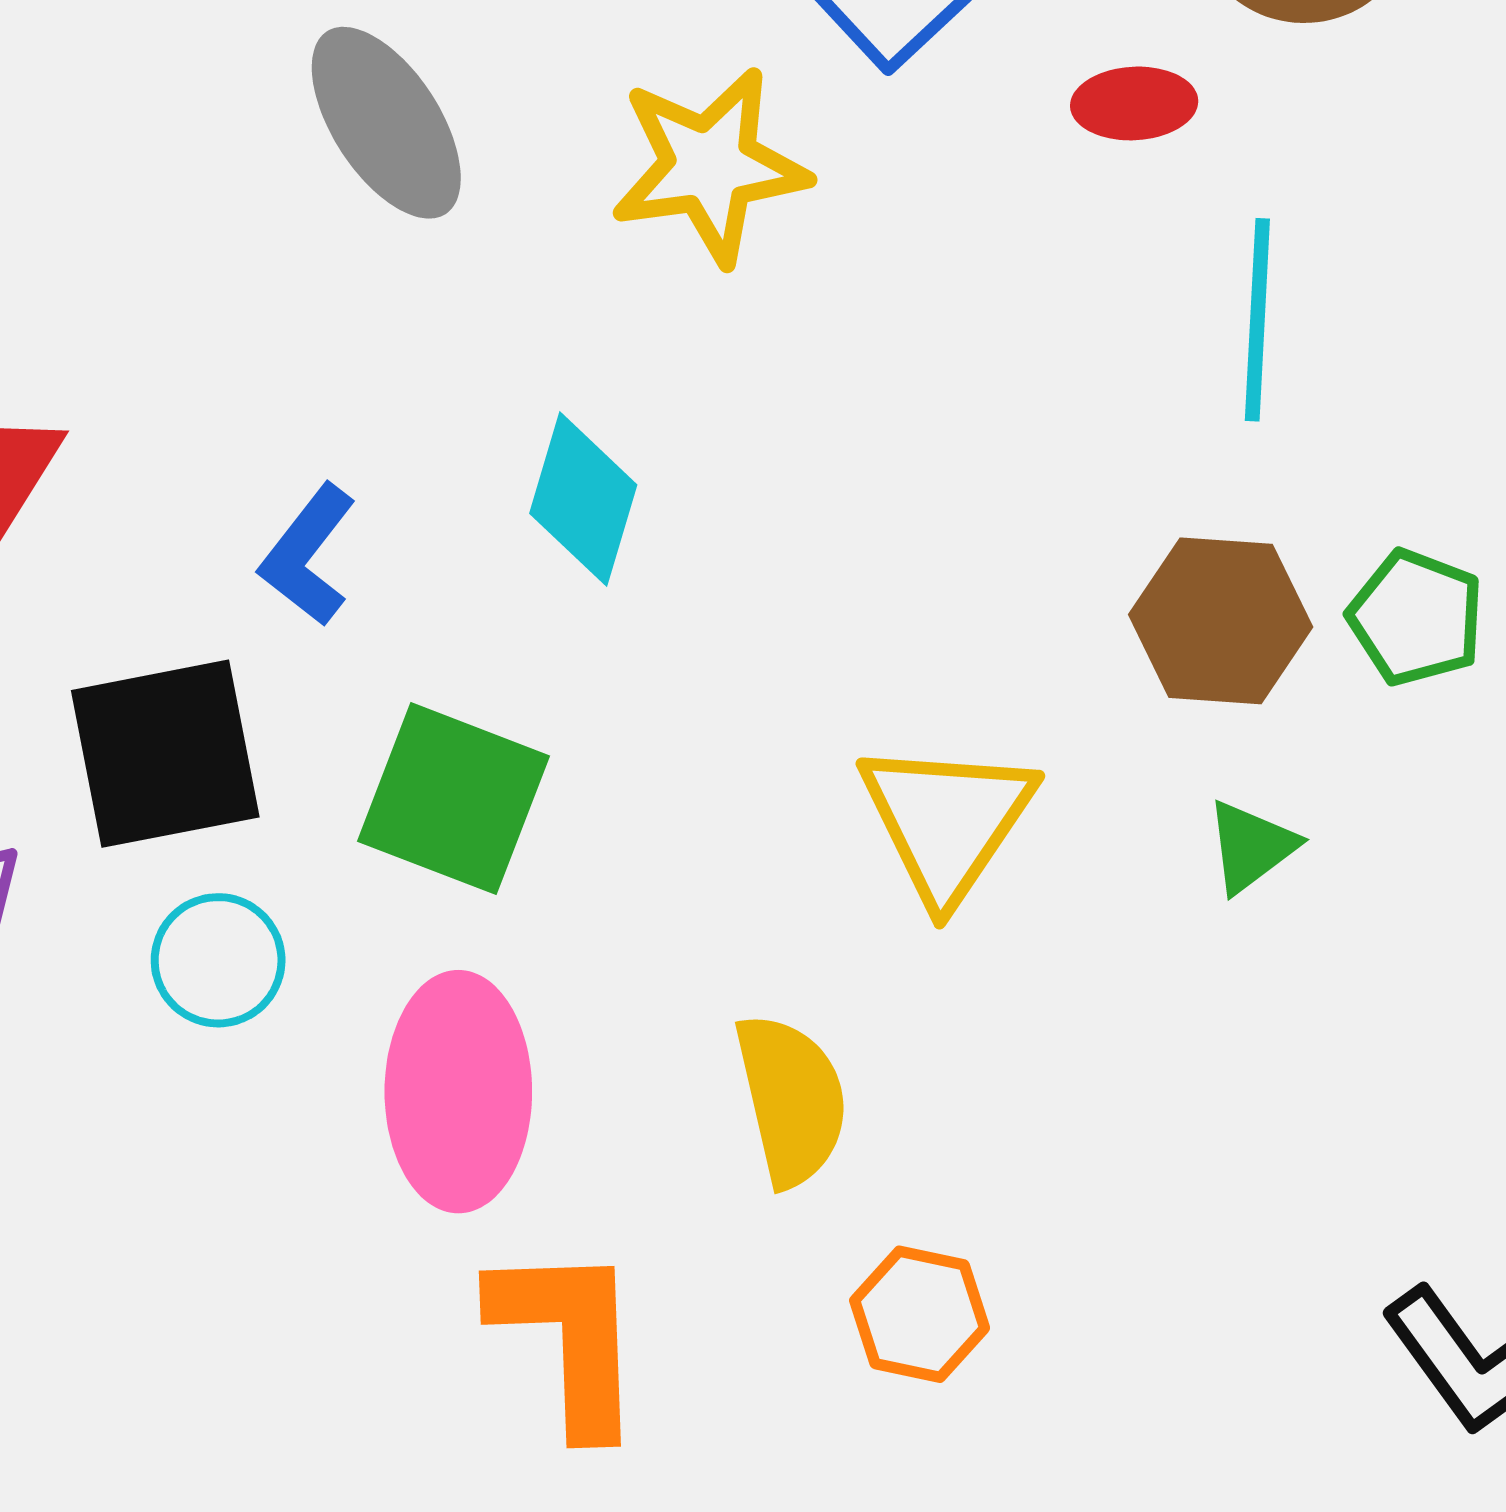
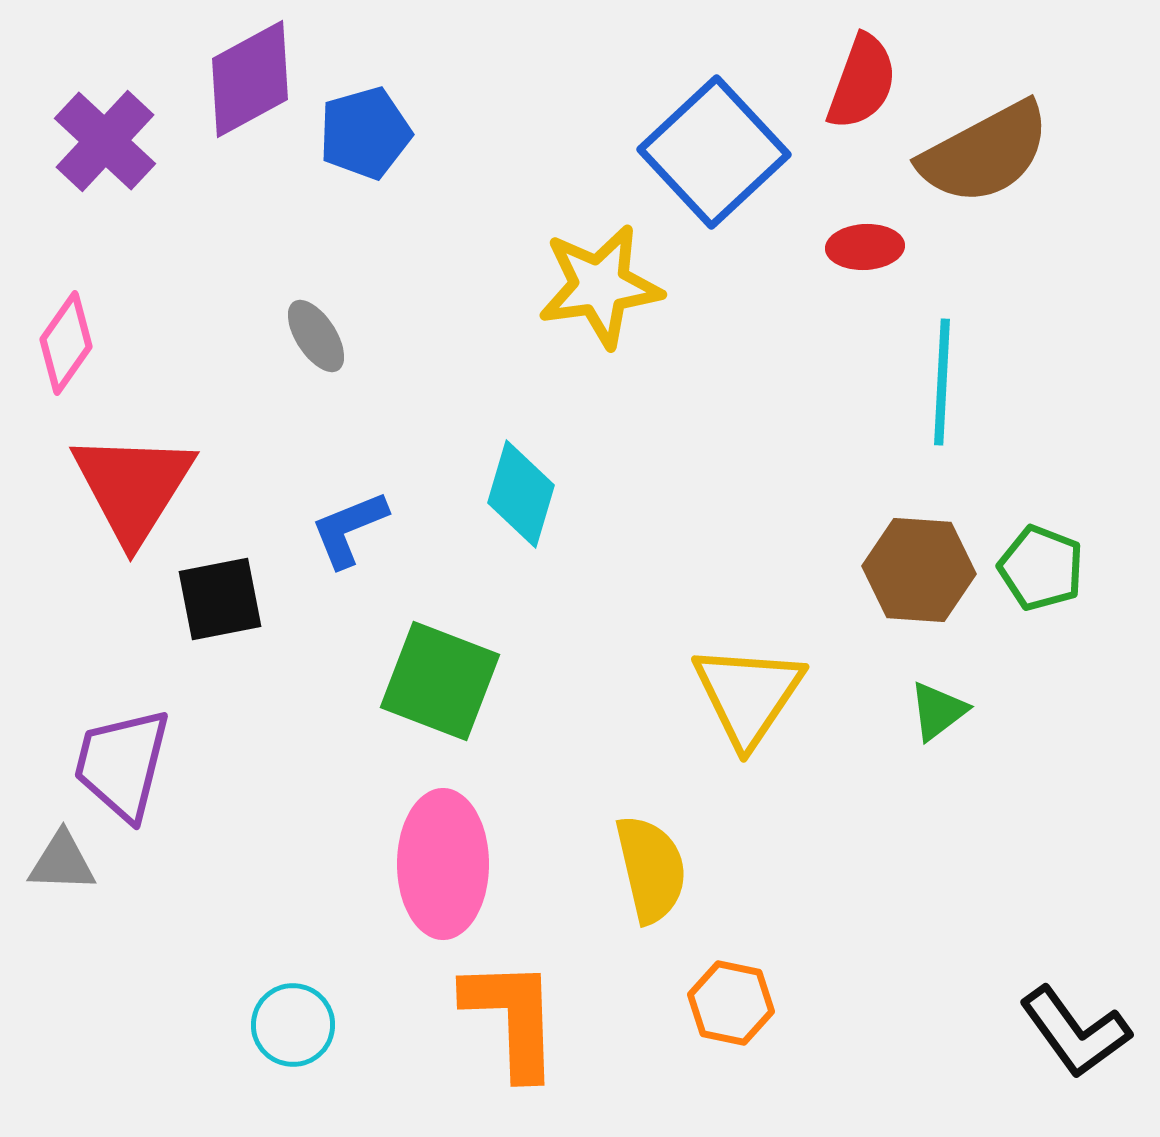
gray ellipse: (386, 123) -> (316, 336), moved, size x0.6
blue L-shape: (308, 555) -> (349, 529), turned 30
black square: (165, 754) -> (220, 599), moved, size x0.7
cyan circle: (218, 960) -> (293, 1025), moved

